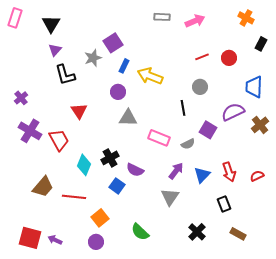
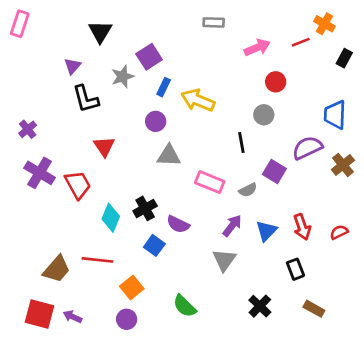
pink arrow: (195, 21) -> (257, 48), moved
black triangle: (51, 24) -> (100, 32), moved
red line: (202, 57) -> (301, 42), moved
red circle: (229, 58) -> (276, 82), moved
brown trapezoid: (43, 187) -> (57, 269), moved

